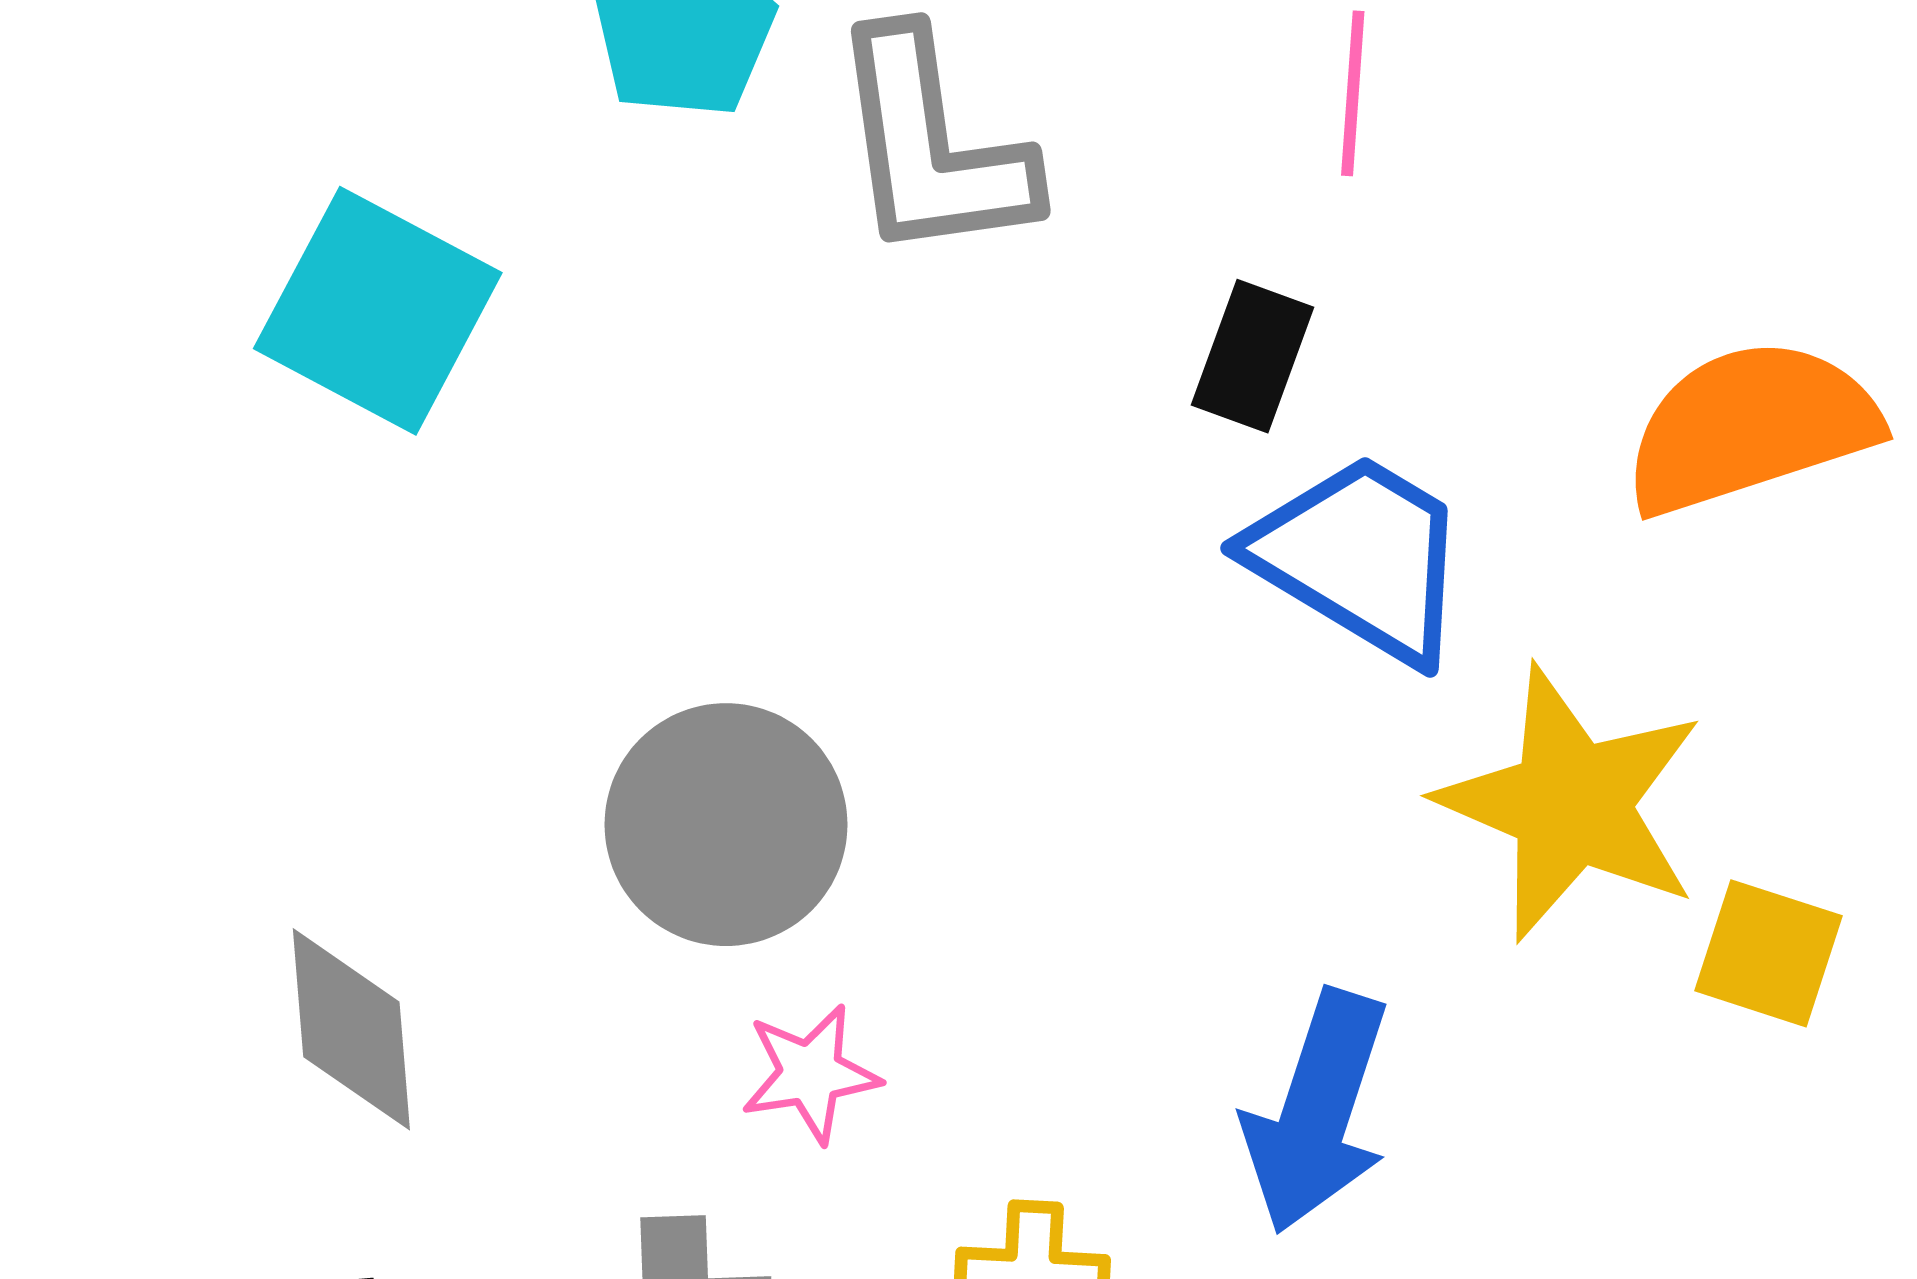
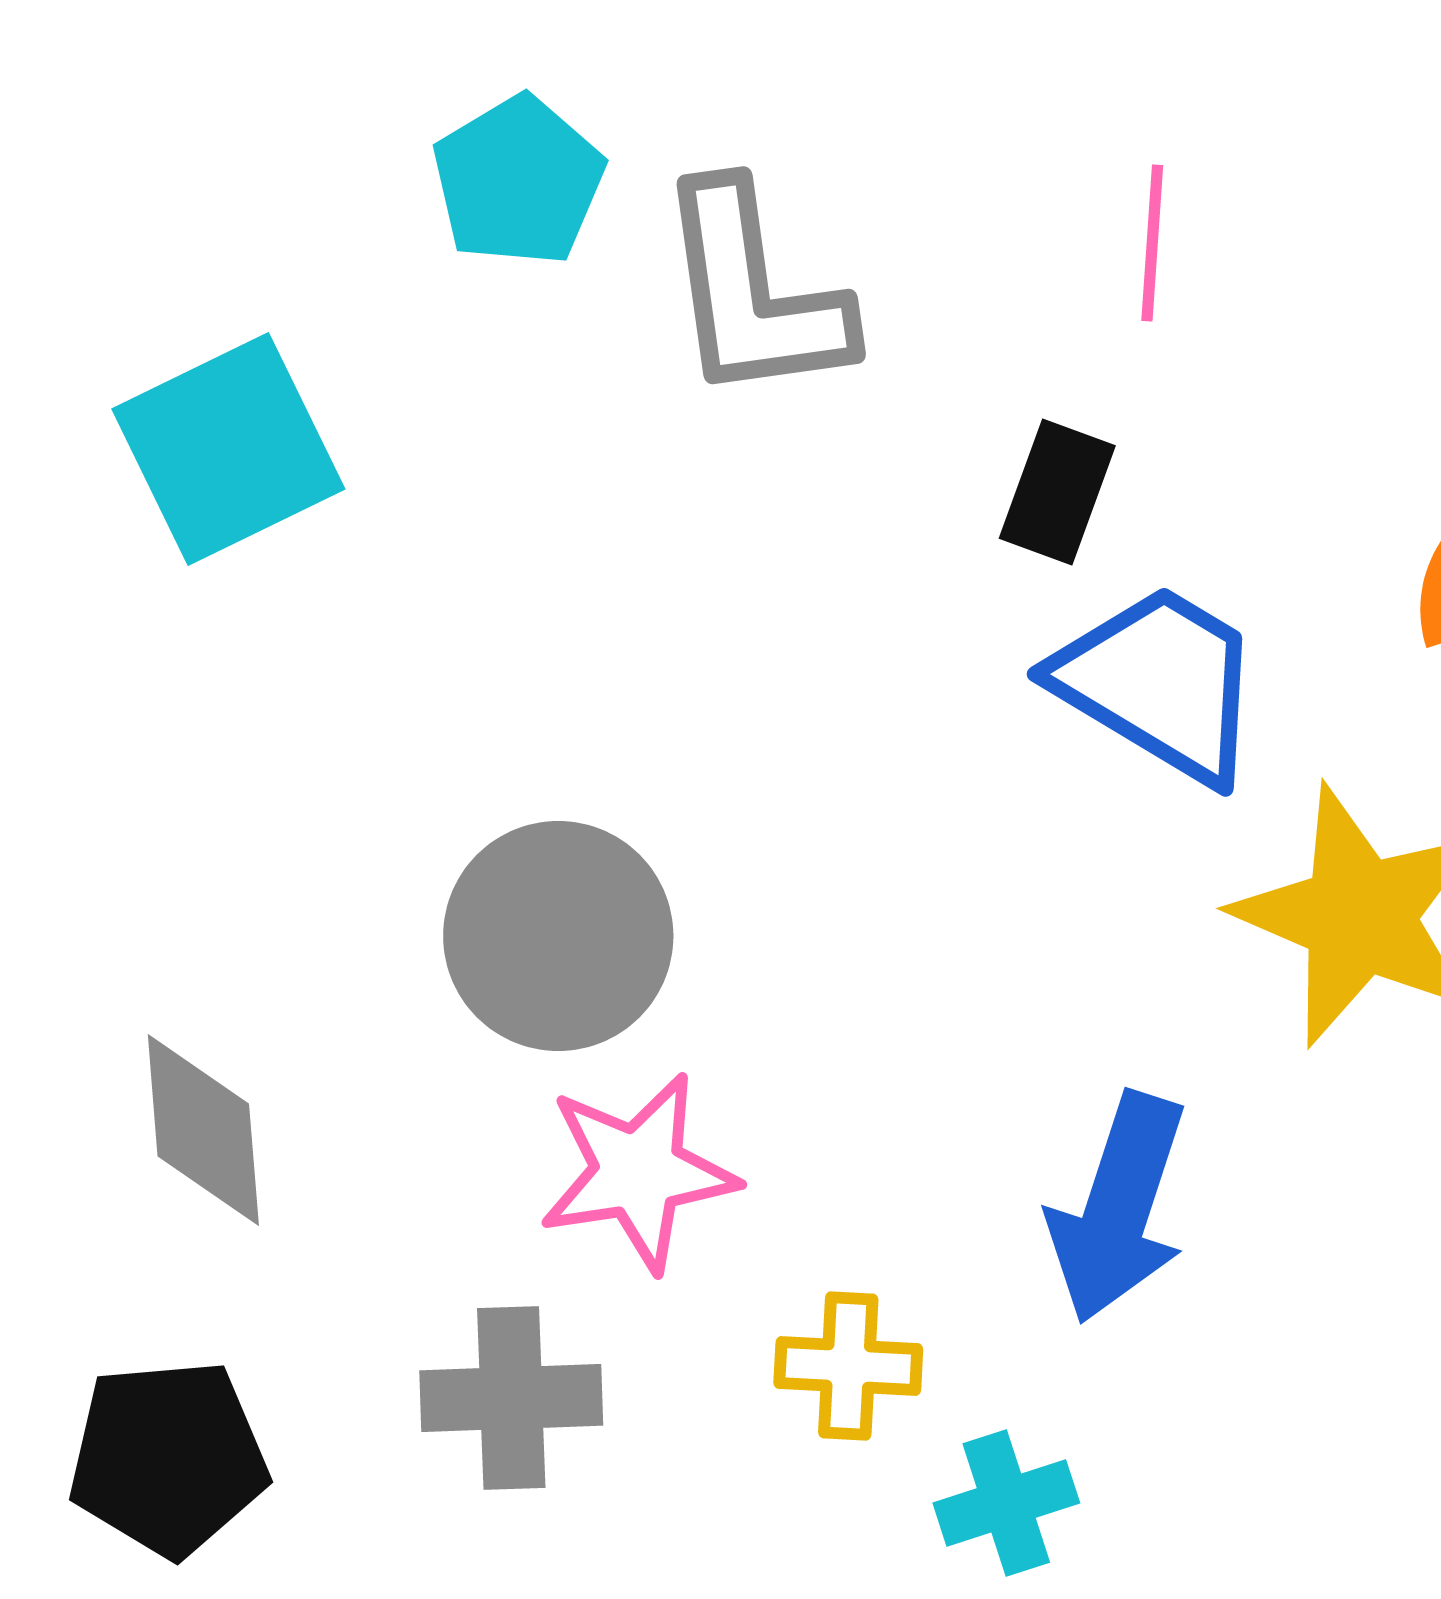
cyan square: (378, 311) -> (228, 449), turned 36
pink star: (810, 1074) -> (638, 1172), size x1.5

